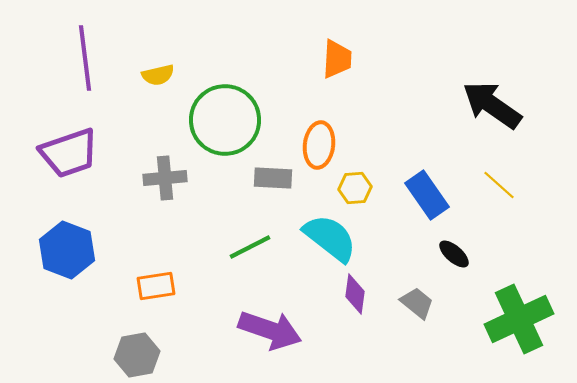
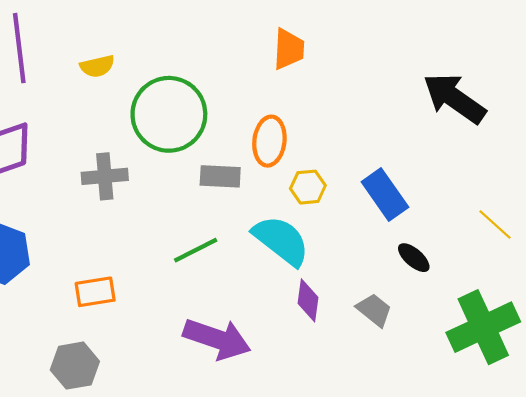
yellow line: (499, 185) -> (495, 224), moved

